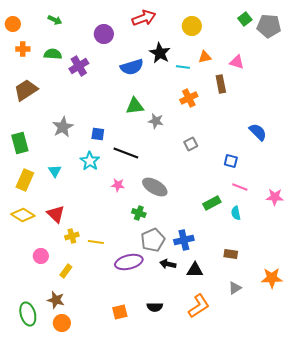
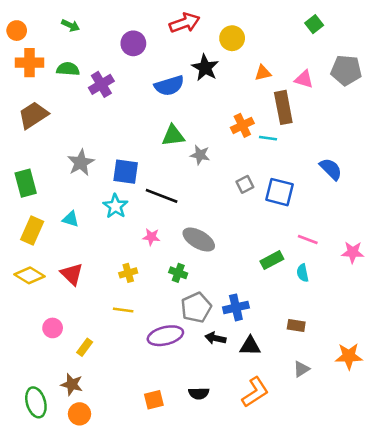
yellow circle: (192, 26) -> (232, 38), moved
gray pentagon: (269, 26) -> (346, 70), moved
orange cross: (23, 49) -> (29, 63), size x1.5
cyan line: (183, 67) -> (268, 138), moved
brown rectangle: (221, 84) -> (283, 107), size x1.4
blue square: (98, 134) -> (126, 172), size x1.5
blue square: (231, 161) -> (280, 192), moved, size x1.6
cyan triangle: (55, 171) -> (71, 219), turned -40
yellow cross: (72, 236) -> (128, 273), moved

